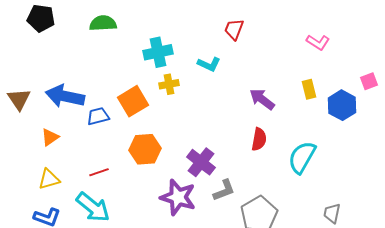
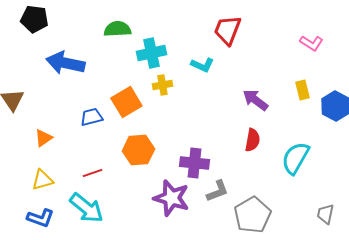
green semicircle: (103, 23) -> (117, 29), moved
red trapezoid: (234, 29) -> (227, 30), size x1.4
blue arrow: (65, 96) -> (65, 63), moved
purple cross: (201, 162) -> (194, 163), turned -32

